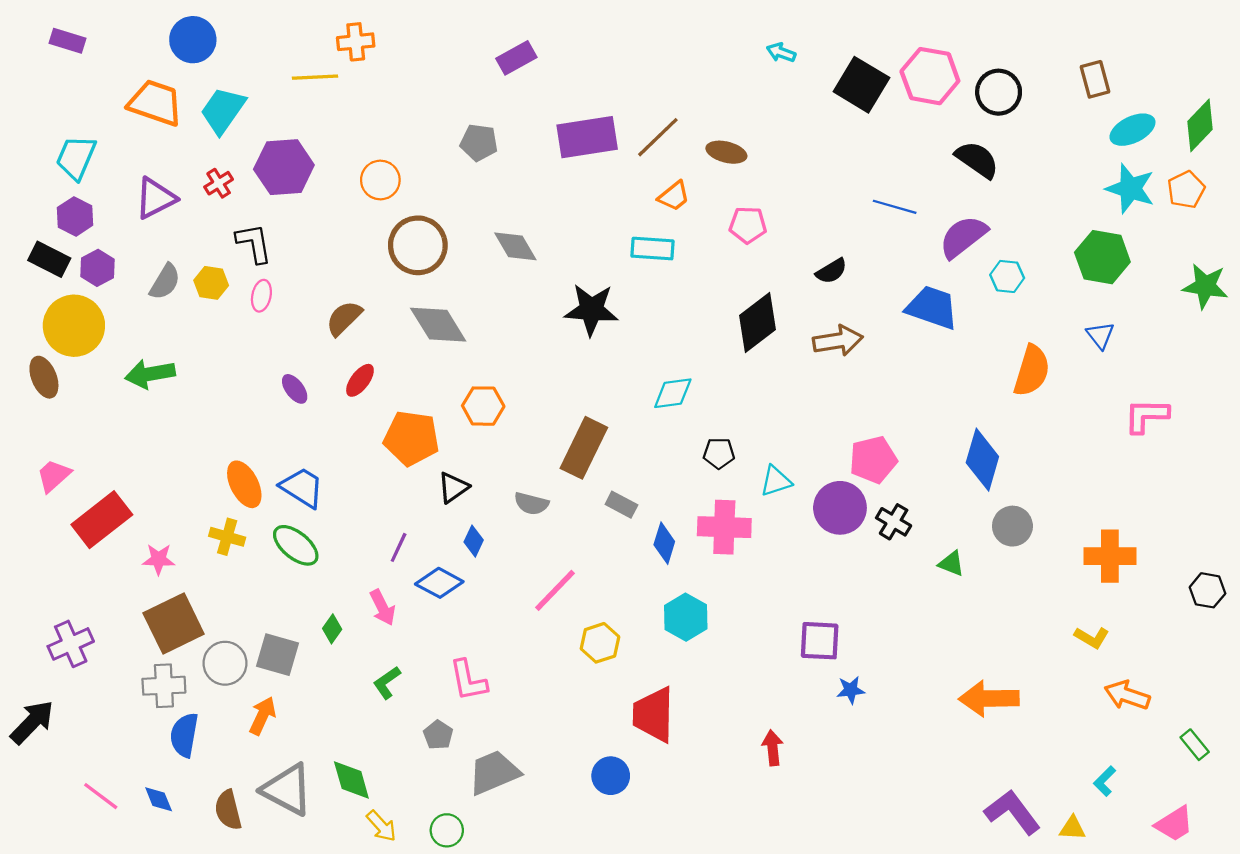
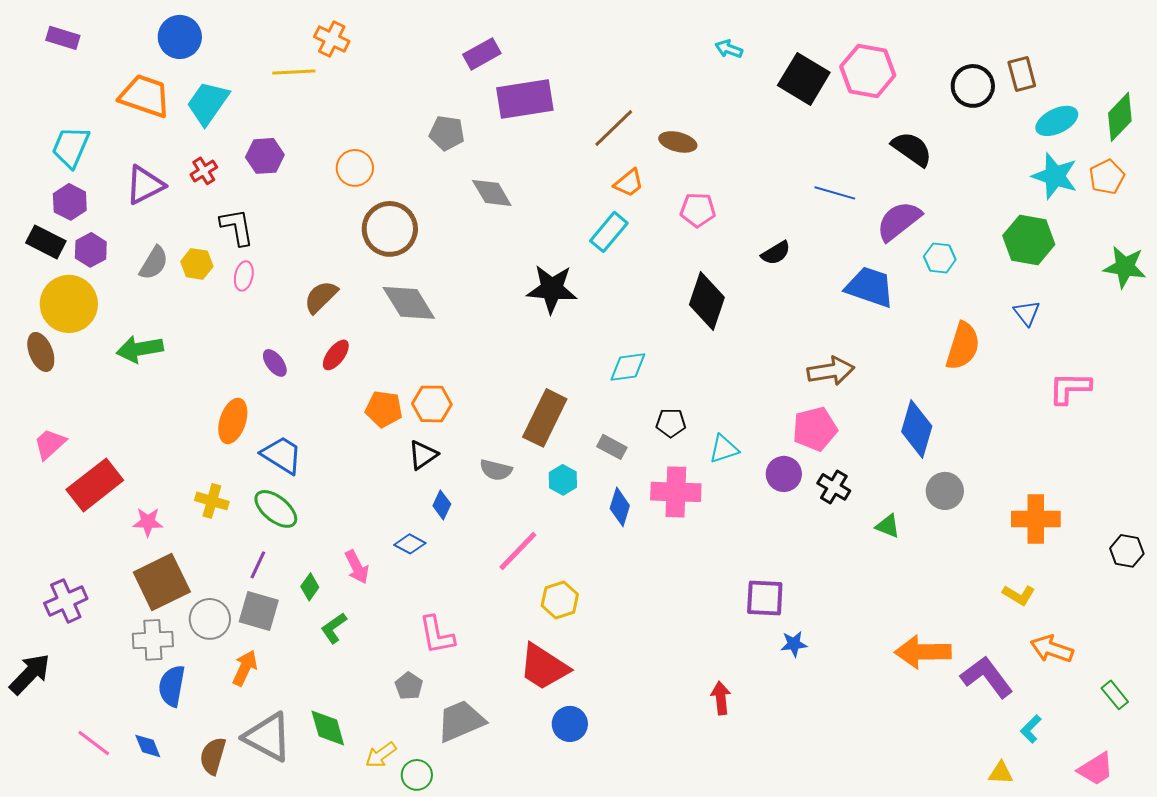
orange cross: (356, 42) -> (332, 39), turned 32
black circle: (999, 92) -> (973, 86), moved
purple rectangle: (587, 137) -> (525, 99), moved
purple hexagon: (284, 167) -> (265, 156), size x0.7
gray diamond: (515, 246) -> (492, 193), moved
cyan rectangle: (652, 249) -> (609, 232), turned -54
black diamond: (757, 322) -> (707, 301), turned -34
brown arrow: (838, 341) -> (831, 371), moved
orange hexagon: (483, 406) -> (432, 404), moved
orange pentagon: (411, 438) -> (384, 409), size x0.7
orange ellipse: (244, 484) -> (233, 421), moved, turned 45
gray rectangle: (621, 505) -> (612, 447), moved
purple circle: (840, 508) -> (784, 474), size x0.7
purple line: (399, 547) -> (258, 565), moved
blue diamond: (439, 583) -> (410, 544), size x0.7
cyan hexagon: (686, 617) -> (563, 480), moved, size x0.7
green L-shape: (387, 682) -> (334, 628), moved
red trapezoid: (654, 715) -> (544, 667), moved, turned -58
brown semicircle: (228, 810) -> (213, 756), turned 30
purple L-shape: (1012, 812) -> (987, 677), moved
yellow arrow: (381, 826) -> (381, 755), moved, turned 96

